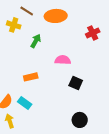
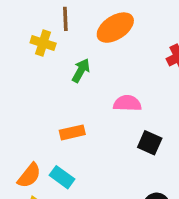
brown line: (27, 11) -> (65, 19), turned 56
orange ellipse: (56, 16) -> (115, 28), turned -30

